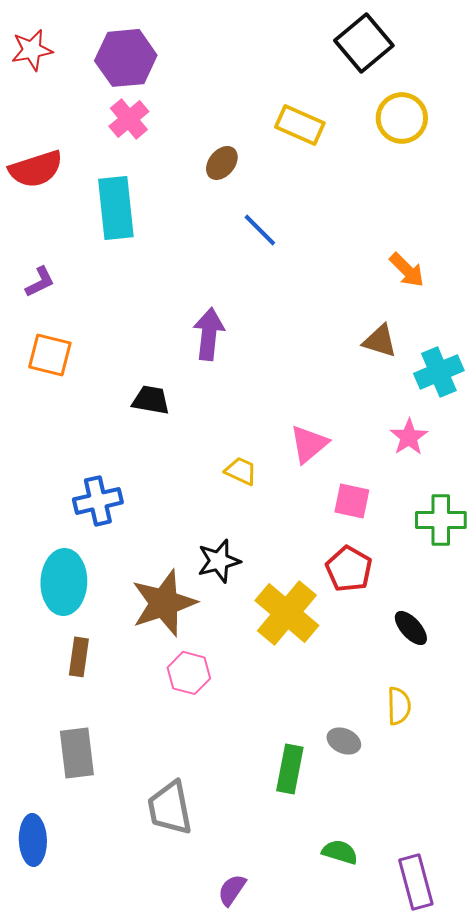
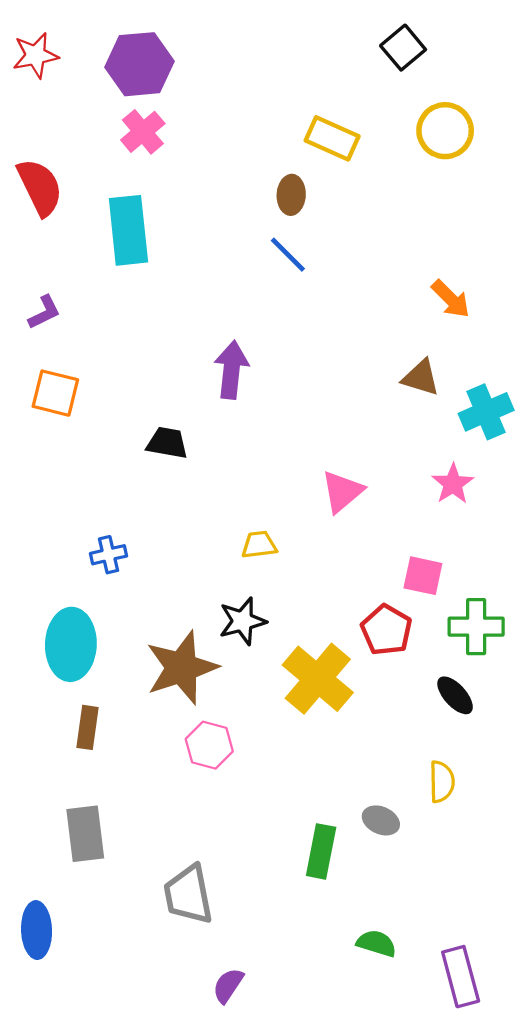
black square: (364, 43) -> (403, 48), size x0.7
brown ellipse: (222, 163) -> (291, 195), moved, turned -36
red semicircle: (36, 169) -> (40, 187), turned -98
yellow trapezoid: (241, 471) -> (259, 545), moved, turned -32
blue cross: (98, 501) -> (109, 555), size x0.7
pink square: (352, 501) -> (423, 576), moved
green cross: (441, 520) -> (476, 627), moved
purple semicircle: (232, 890) -> (228, 985), moved

